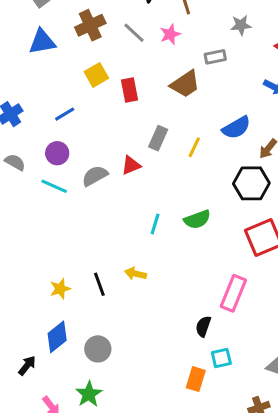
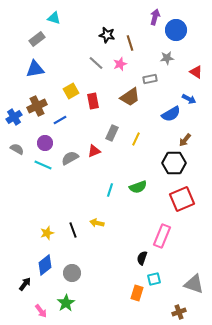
brown cross: (90, 25) -> (37, 106), moved
blue line: (65, 114) -> (60, 120), moved
blue semicircle: (236, 128) -> (171, 114), moved

